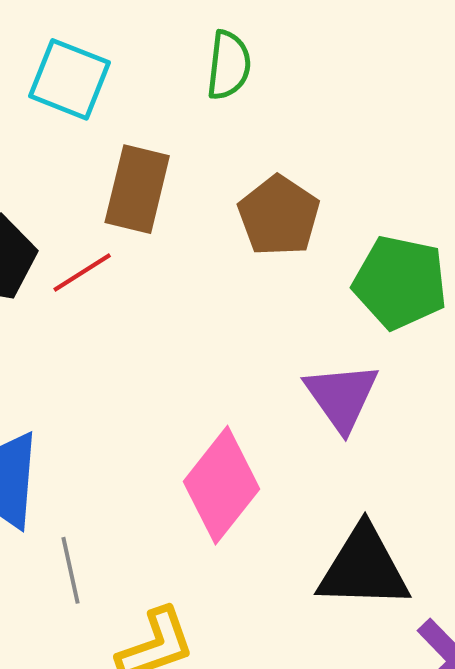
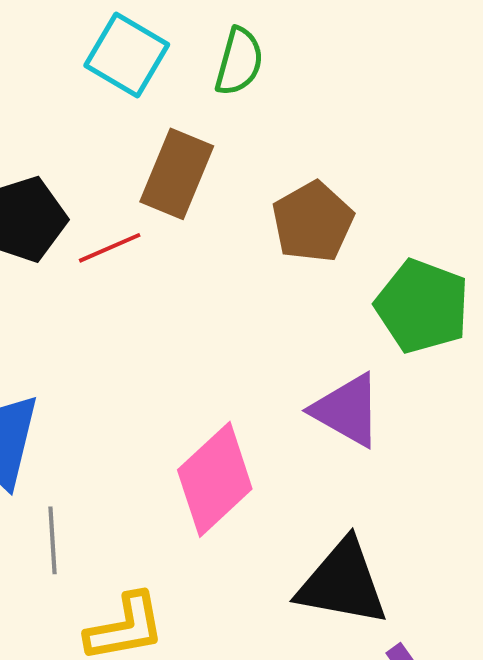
green semicircle: (229, 65) -> (239, 62), moved
purple triangle: (342, 397) -> (347, 410), turned -34

